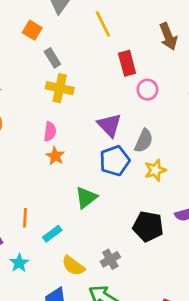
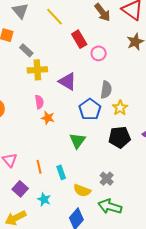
purple triangle: (109, 125) -> (67, 81), moved
black pentagon: (148, 226) -> (119, 137), moved
cyan rectangle: (52, 234) -> (61, 172), turned -56

